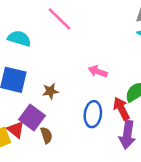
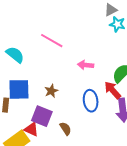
pink line: (60, 19) -> (52, 41), moved
cyan semicircle: (19, 38) -> (15, 55), turned 36
brown semicircle: (46, 135) -> (65, 129), moved

